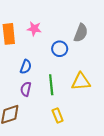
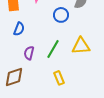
blue semicircle: (26, 67) -> (19, 29), moved
green line: (51, 85) -> (53, 49), turned 36

